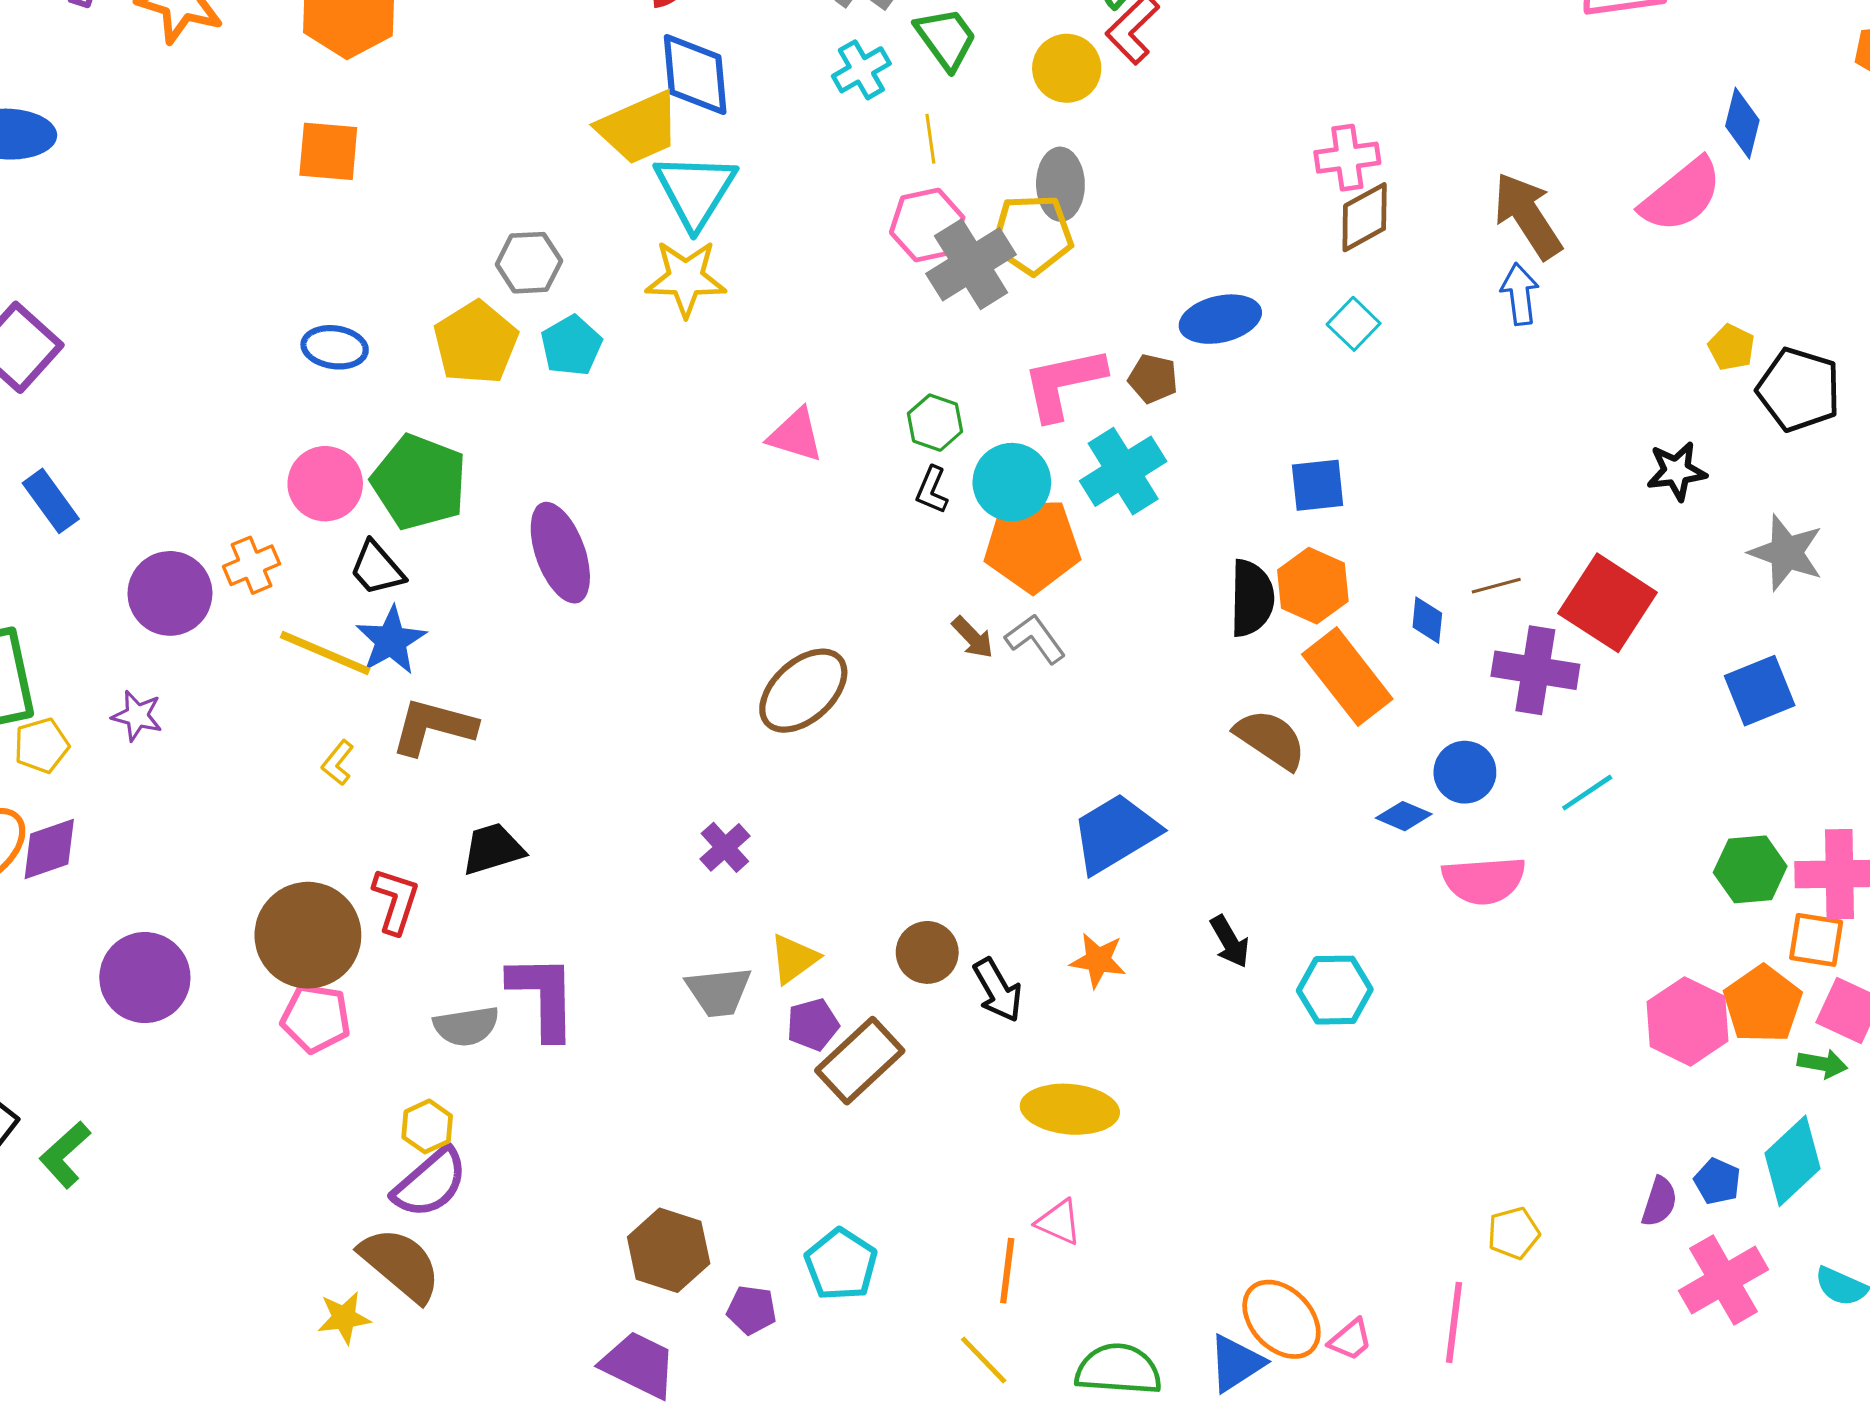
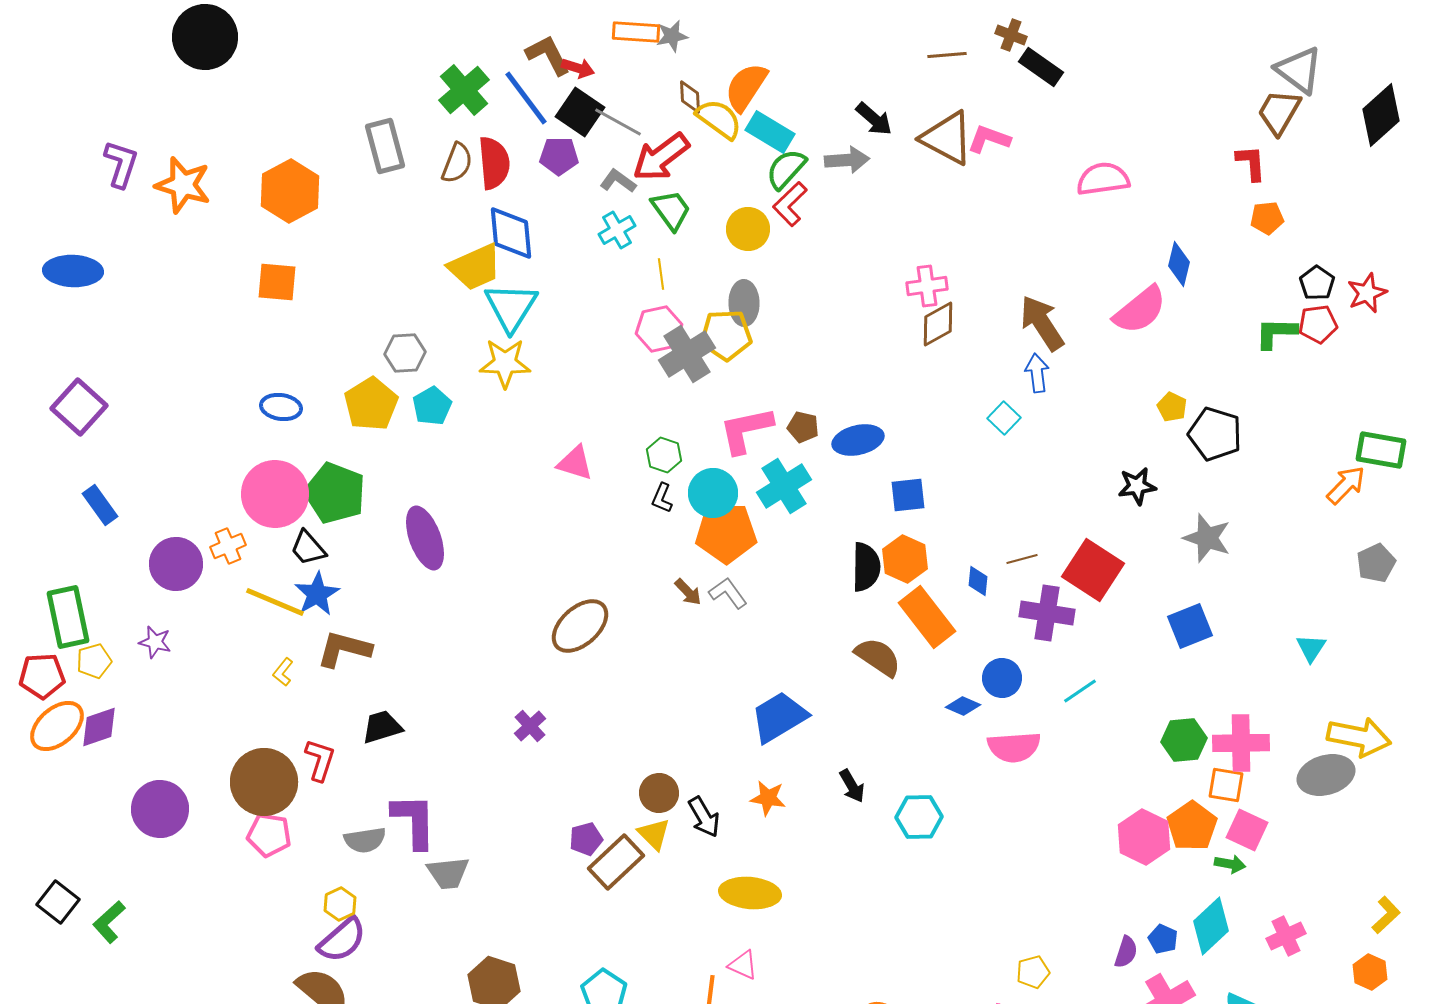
blue ellipse: (1220, 319) -> (858, 440), moved
cyan square: (1354, 324) -> (1004, 418), moved
pink circle: (325, 484) -> (275, 494), size x1.4
yellow triangle: (794, 959) -> (654, 834), moved, turned -39
gray trapezoid: (719, 992) -> (448, 873), moved

